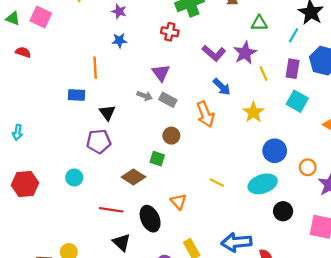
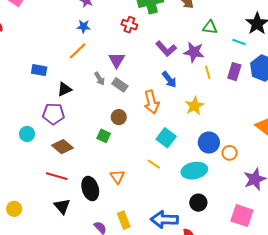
cyan line: (294, 35) -> (239, 42), turned 72
purple star: (245, 53) -> (194, 52), turned 30
orange line: (95, 68) -> (78, 51), moved, turned 42
gray arrow: (145, 96) -> (100, 79), turned 32
cyan square: (297, 101) -> (166, 138), moved
black triangle: (107, 113) -> (64, 89), turned 35
orange circle: (308, 167) -> (230, 153), moved
brown diamond: (133, 177) -> (62, 147), moved
cyan circle: (74, 178) -> (27, 134), moved
black circle: (283, 211) -> (198, 203), moved

